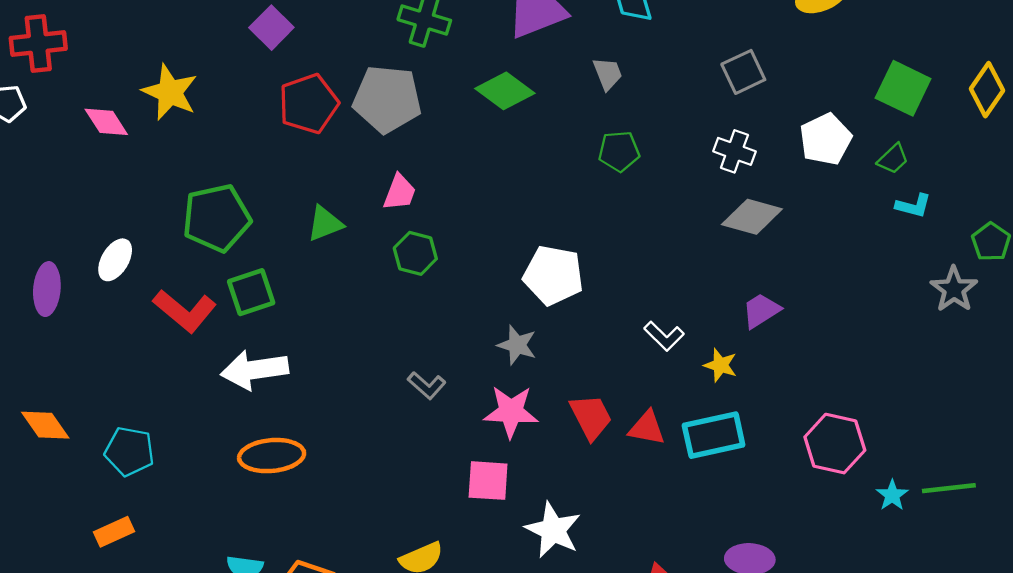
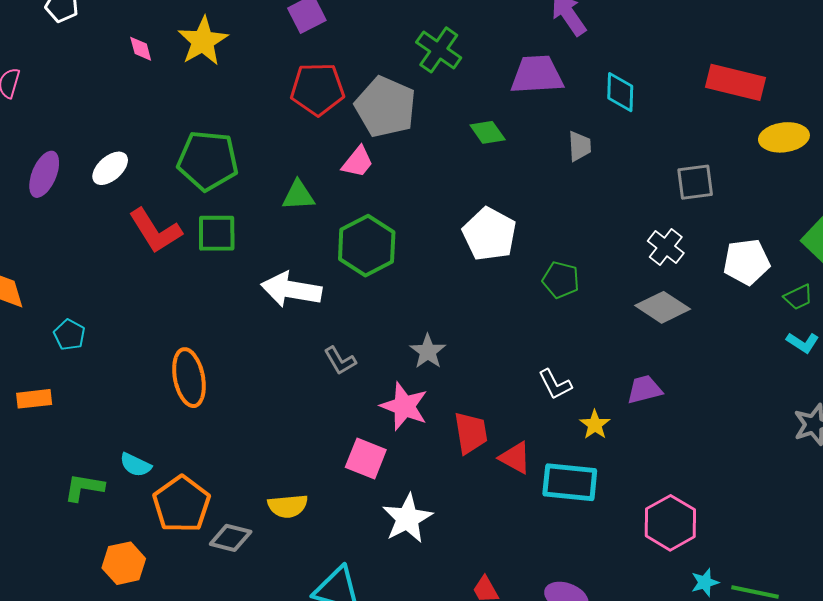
green diamond: (505, 91) -> (488, 132), size x0.7
pink diamond: (106, 122) -> (141, 49), size x0.7
green pentagon: (619, 151) -> (561, 280), moved
pink trapezoid: (400, 192) -> (358, 162), moved
green hexagon: (415, 253) -> (367, 246), size x1.5
white pentagon: (553, 275) -> (489, 234), moved
white arrow: (255, 370) -> (291, 290), moved
cyan pentagon: (129, 451) -> (69, 335), size x0.7
orange ellipse: (272, 456) -> (189, 378), turned 66

